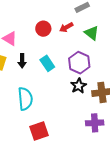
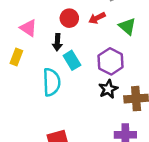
black arrow: (22, 61) -> (57, 42), moved
cyan semicircle: (25, 99) -> (52, 82), moved

